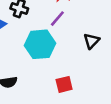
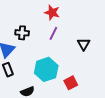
cyan hexagon: (40, 44) -> (46, 69), moved

